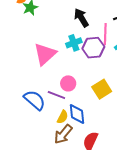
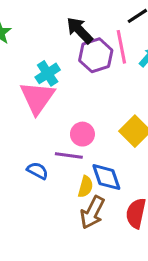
cyan cross: (74, 43) -> (48, 73), moved
purple hexagon: (93, 48) -> (96, 55), moved
blue semicircle: (35, 100) -> (38, 171), size x0.6

